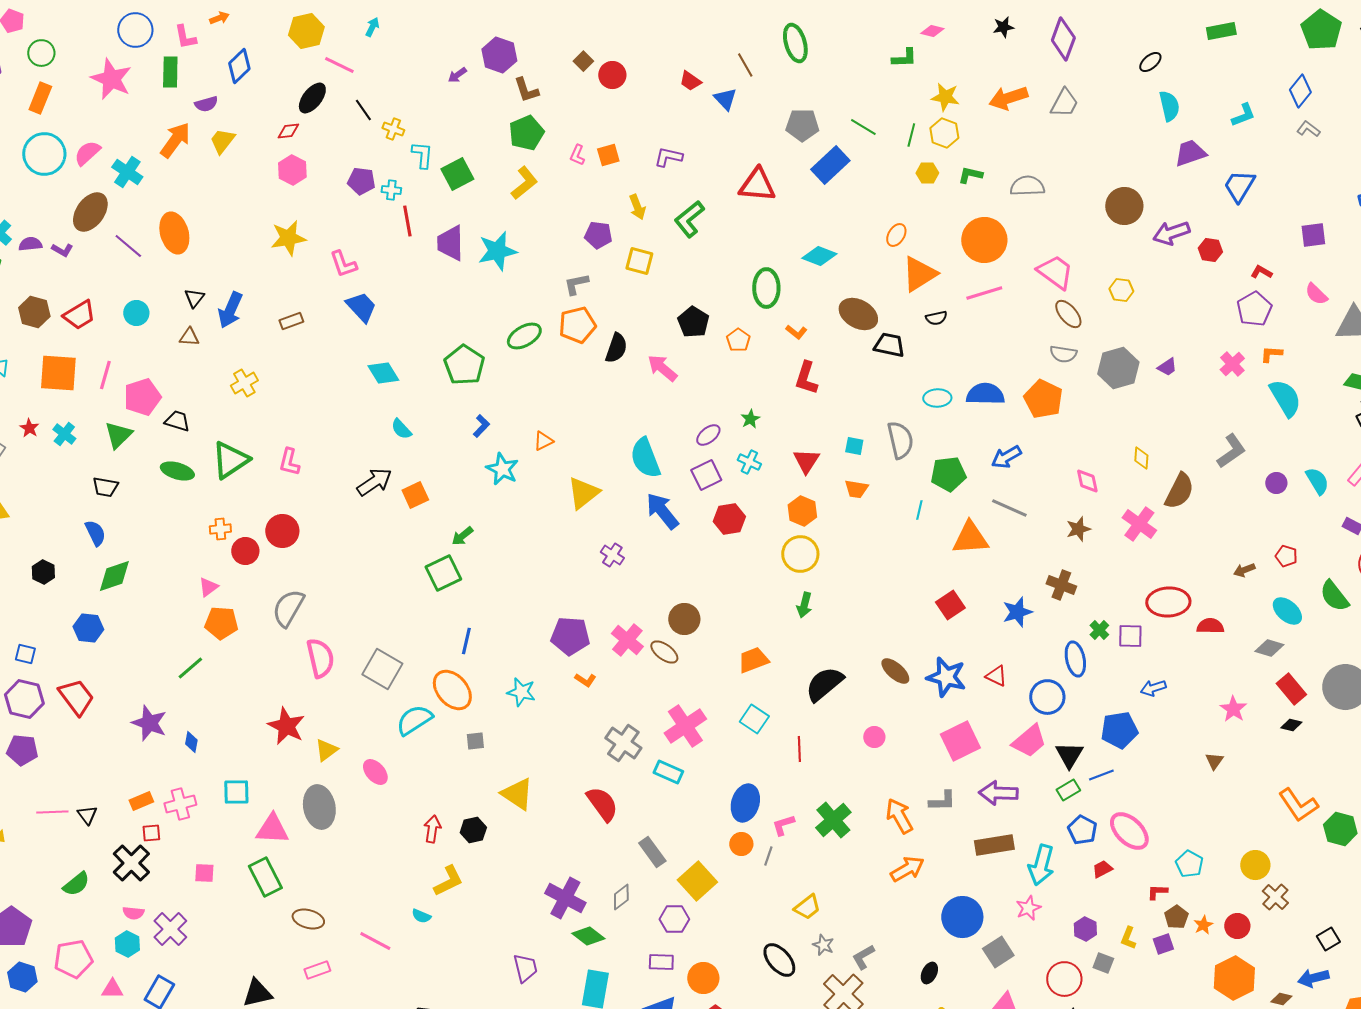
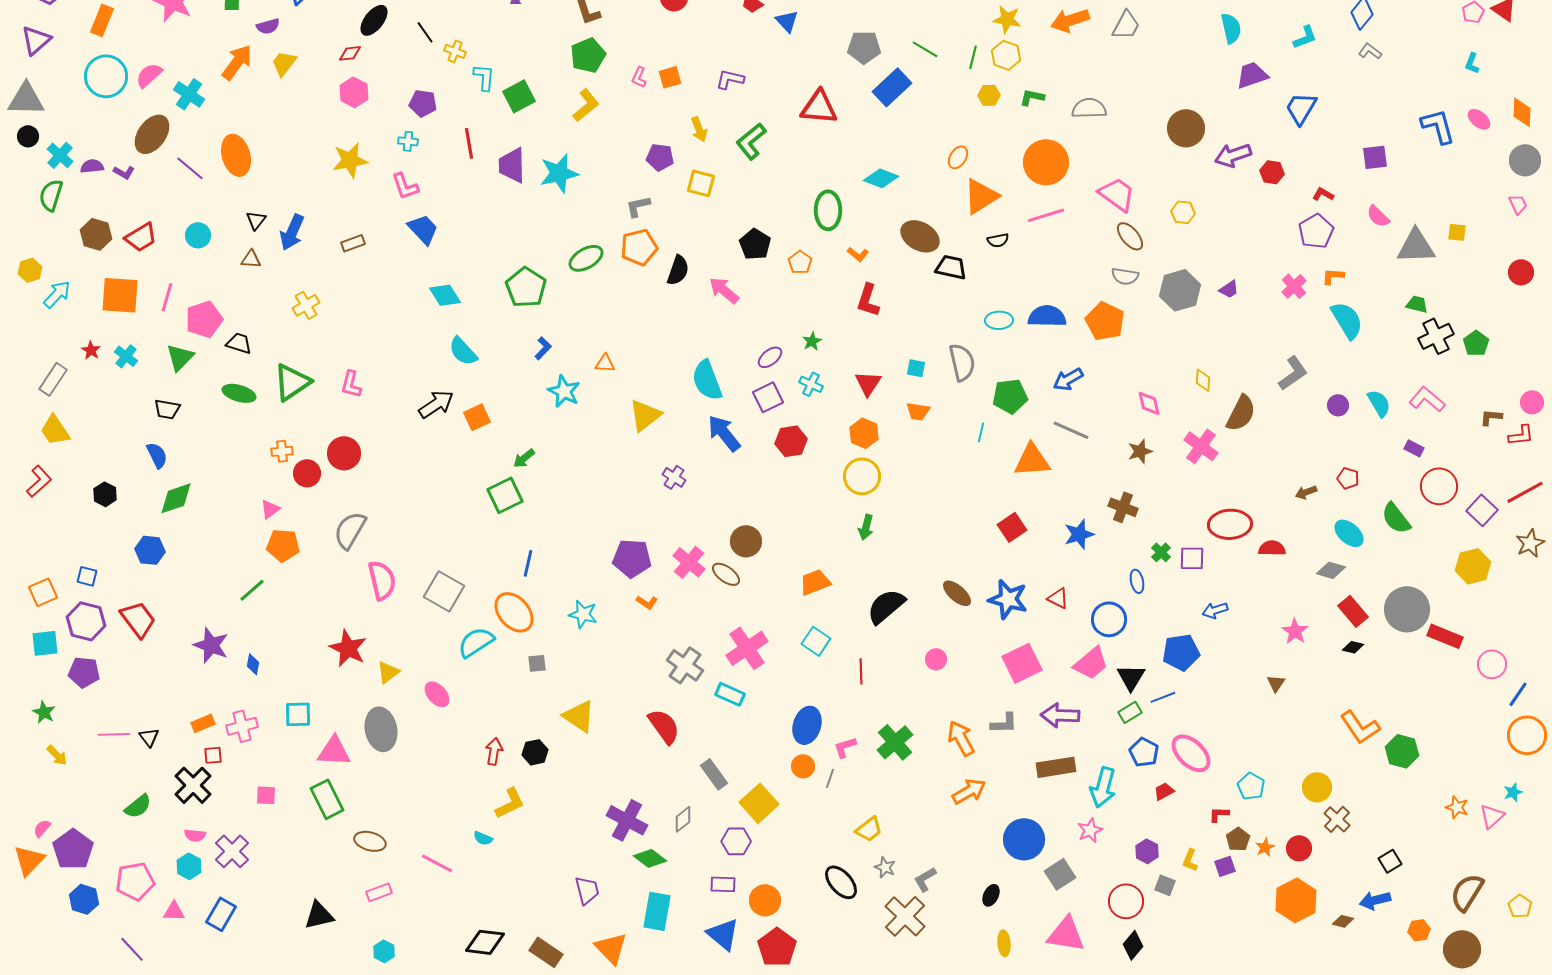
cyan cross: (391, 190) -> (408, 141), moved
cyan semicircle: (401, 429) -> (463, 351), size x1.4
orange triangle: (543, 441) -> (605, 363), turned 30
blue ellipse: (1075, 659) -> (1137, 581), size x0.7

